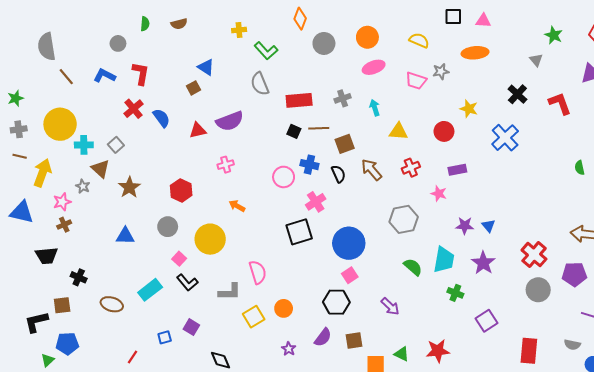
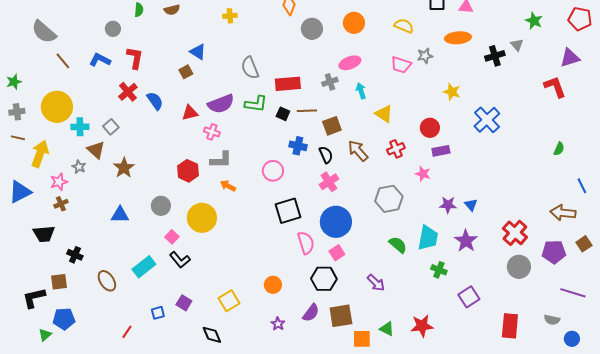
gray semicircle: (47, 47) -> (44, 32), turned -40
green L-shape: (266, 51) -> (256, 104), moved, turned -40
pink ellipse: (374, 67) -> (350, 63), moved
black cross: (517, 94) -> (495, 56), moved, turned 30
red L-shape: (560, 103) -> (555, 87), moved
yellow triangle: (398, 131) -> (384, 114), turned 30
red circle: (444, 131) -> (430, 128), moved
pink cross: (226, 165) -> (212, 132), moved, turned 35
green semicircle: (580, 168) -> (559, 149), turned -144
pink circle: (284, 177) -> (273, 171), moved
red hexagon: (181, 190) -> (188, 171), moved
pink cross: (316, 202) -> (329, 182), moved
blue triangle: (22, 212) -> (20, 192), turned -40
pink semicircle: (258, 272) -> (306, 243), moved
gray L-shape: (230, 292) -> (221, 160), moved
brown ellipse: (112, 304) -> (107, 281), turned 40
yellow square: (254, 317) -> (229, 301), moved
brown square: (354, 340) -> (341, 316), size x1.4

